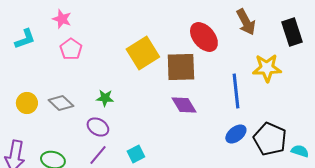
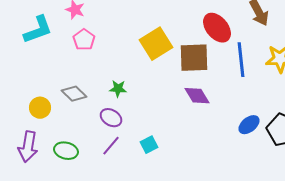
cyan L-shape: (25, 39) -> (38, 30), size x1.4
blue line: (236, 91) -> (241, 60), moved
yellow circle: (27, 103) -> (40, 108), moved

